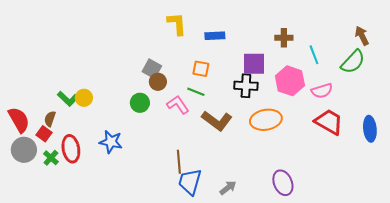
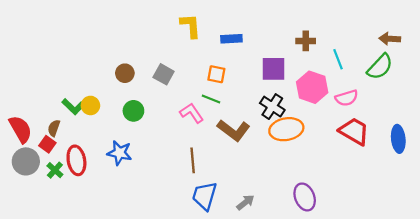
brown arrow: (362, 36) -> (390, 39), turned -60
brown circle: (158, 82) -> (125, 73), moved
black cross: (246, 86) -> (272, 107), moved, turned 30
green circle: (140, 103) -> (133, 111), moved
brown line: (179, 162) -> (193, 160), moved

